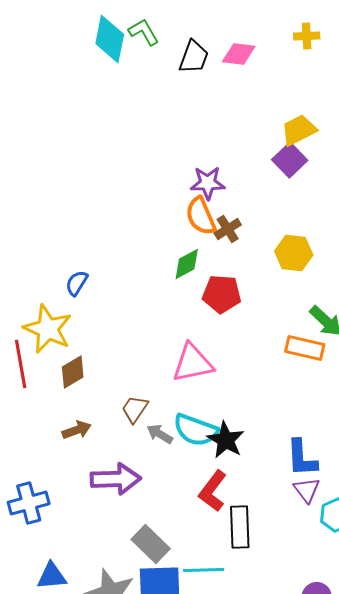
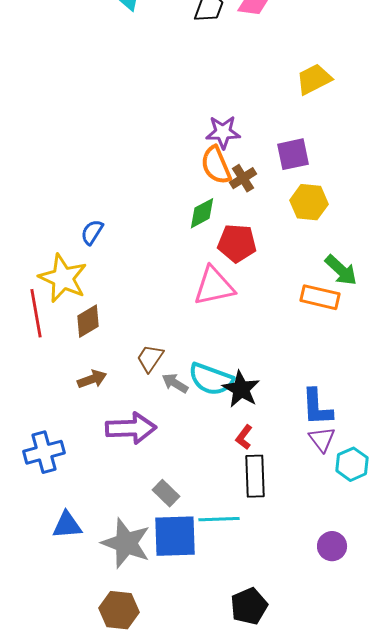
purple square: (290, 160) -> (293, 154), moved, turned 32
pink triangle: (193, 363) -> (214, 286), moved
red L-shape: (213, 491) -> (244, 437), moved, size x0.6
gray rectangle: (151, 544) -> (166, 493), size x0.7

